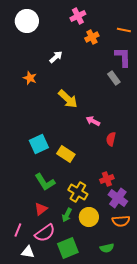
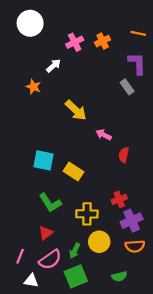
pink cross: (78, 16) -> (75, 42), moved
white arrow: (56, 57) -> (54, 66), moved
cyan square: (39, 144) -> (43, 160), turned 36
yellow cross: (78, 192) -> (87, 214), turned -30
purple cross: (118, 198) -> (132, 221), turned 30
green arrow: (67, 215) -> (75, 251), moved

